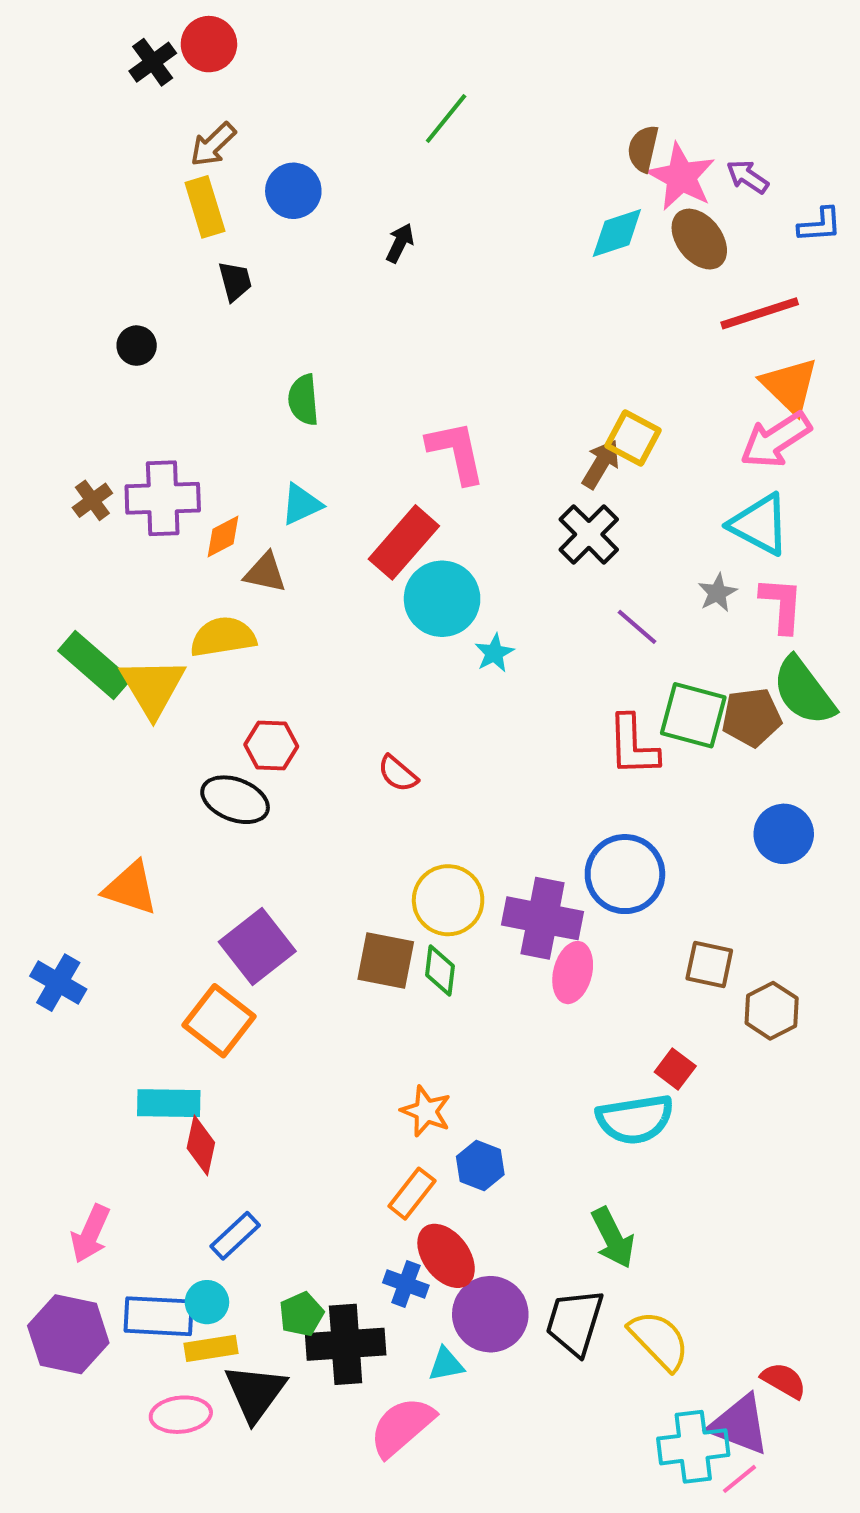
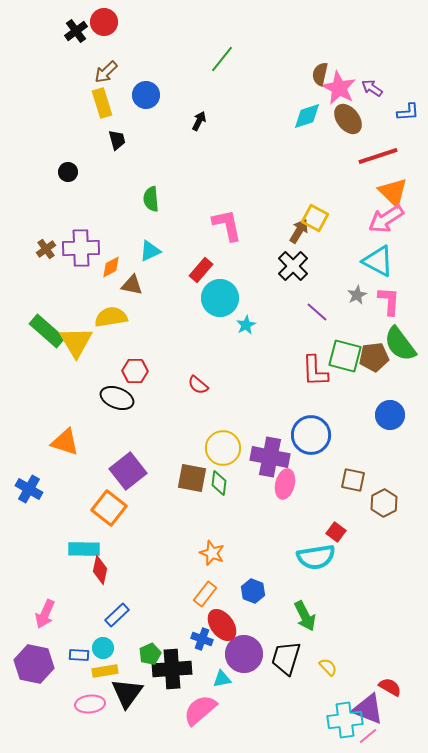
red rectangle: (404, 542) -> (201, 270), size x0.7
blue hexagon: (480, 1165) -> (253, 591), moved
blue rectangle: (159, 1316) -> (79, 655), size x0.6
yellow semicircle: (659, 1340) -> (328, 667), size x0.6

